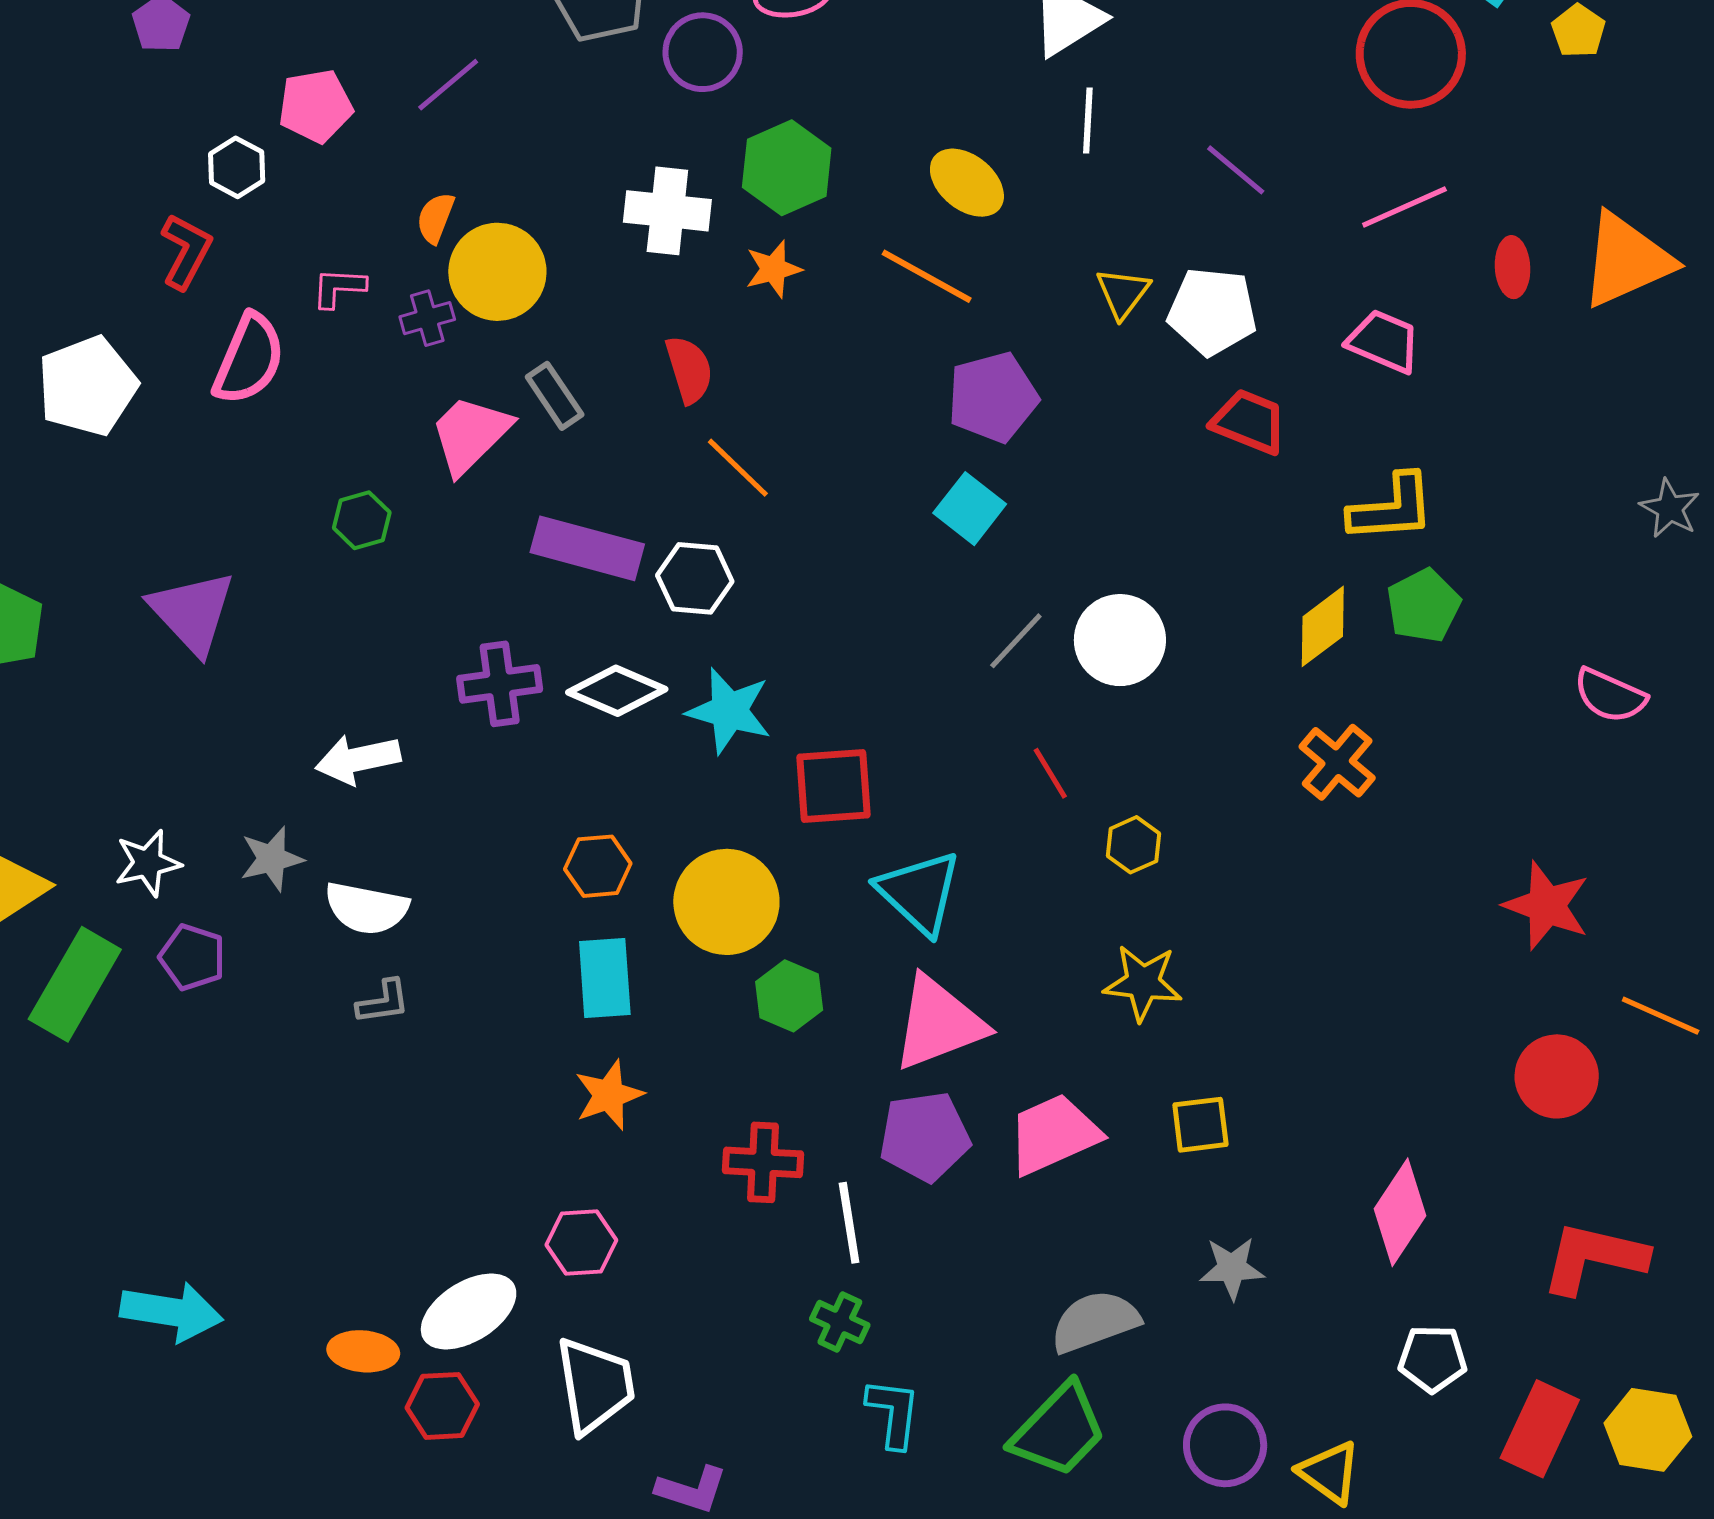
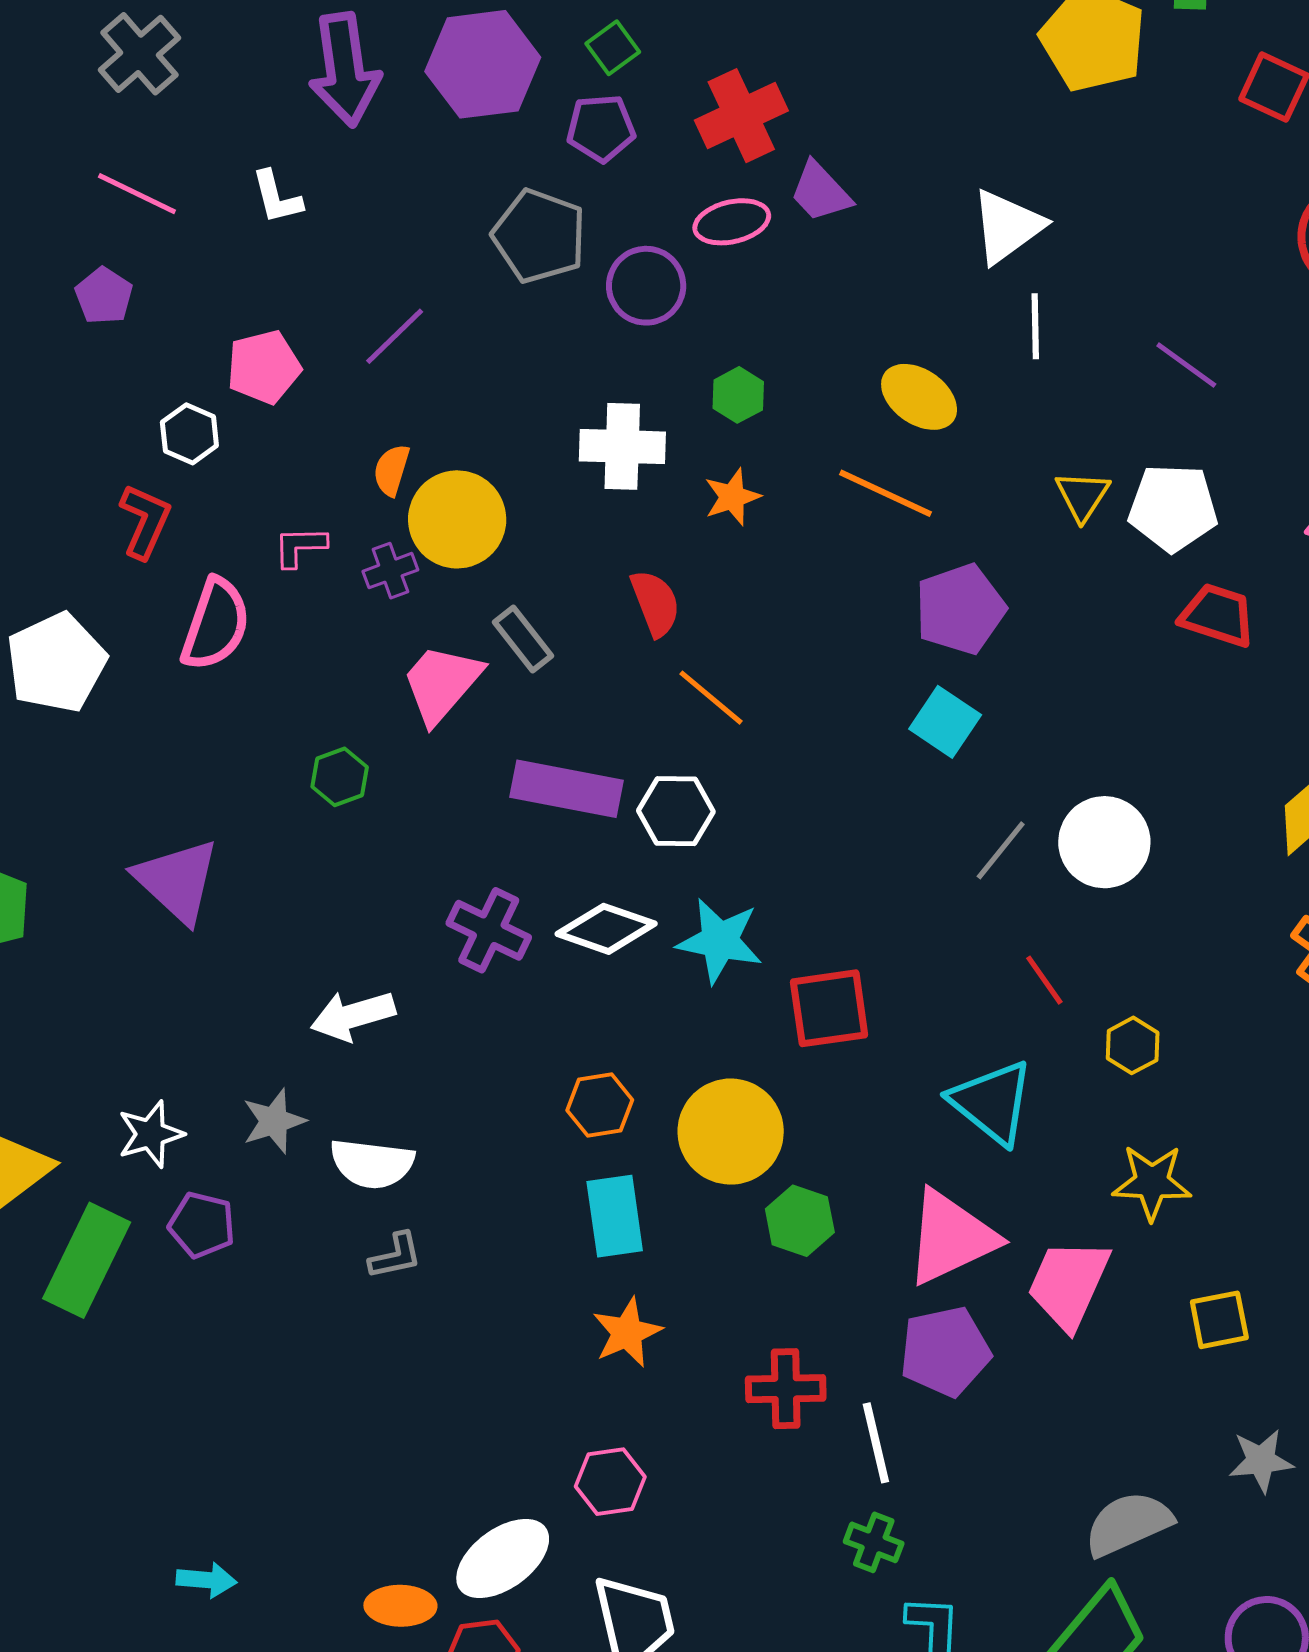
green hexagon: (787, 168) -> (738, 395), size x0.6
purple cross: (500, 684) -> (489, 930), turned 38
cyan triangle: (919, 893) -> (992, 1102), moved
pink trapezoid: (1054, 1134) -> (1069, 1284), moved, turned -38
cyan arrow: (172, 1312) -> (206, 1580), size x0.6

